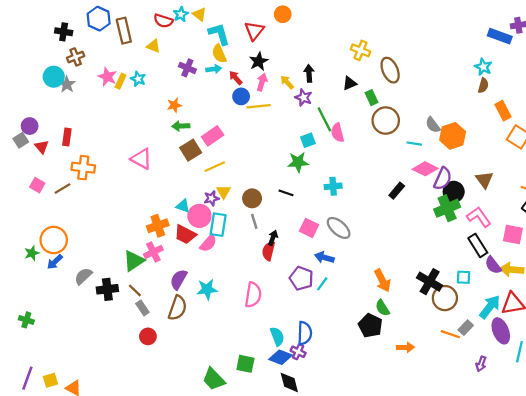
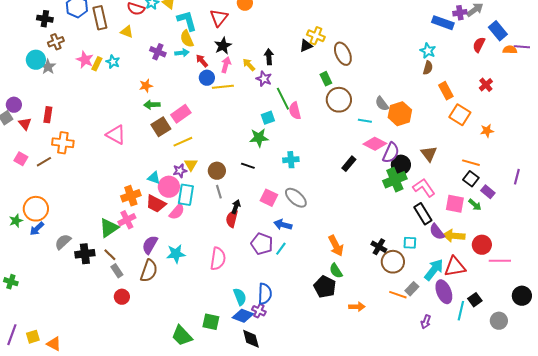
black triangle: (350, 83) -> (306, 46), moved
black cross: (430, 282) -> (379, 247), size x0.7

